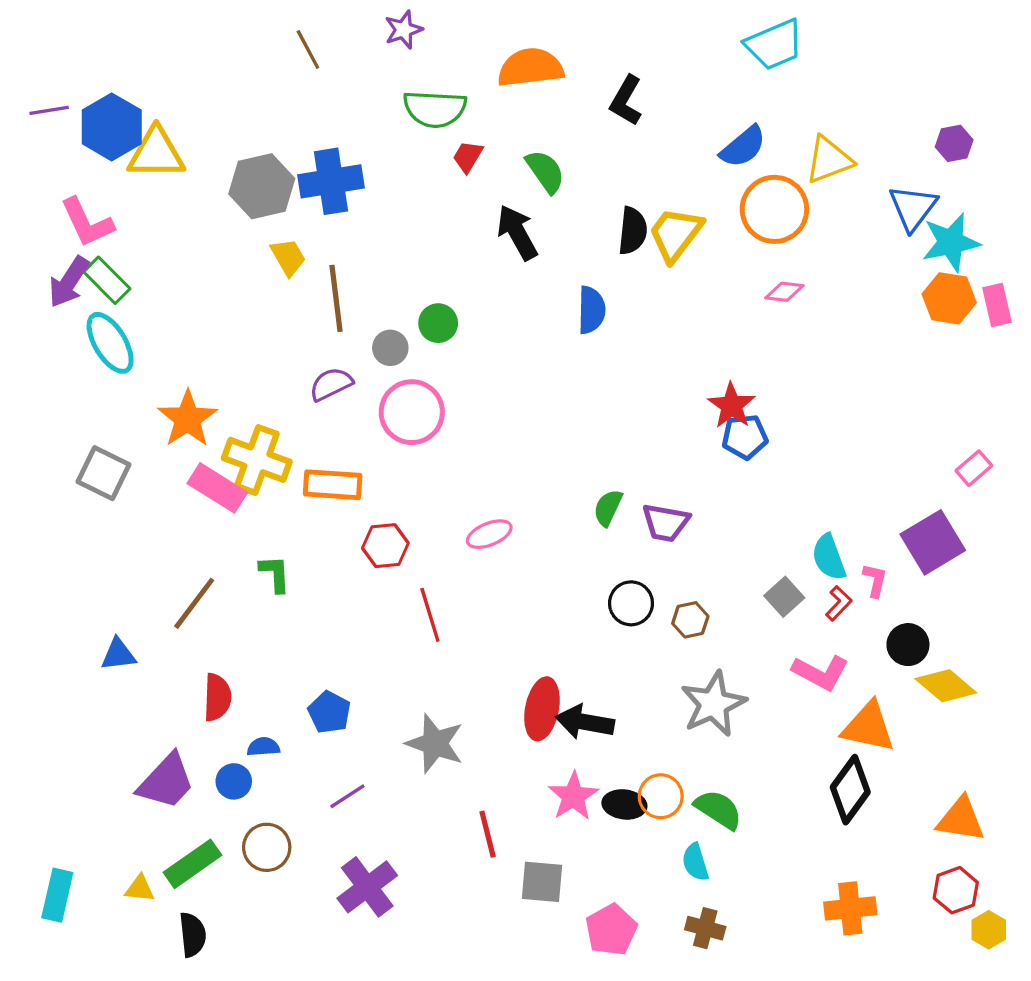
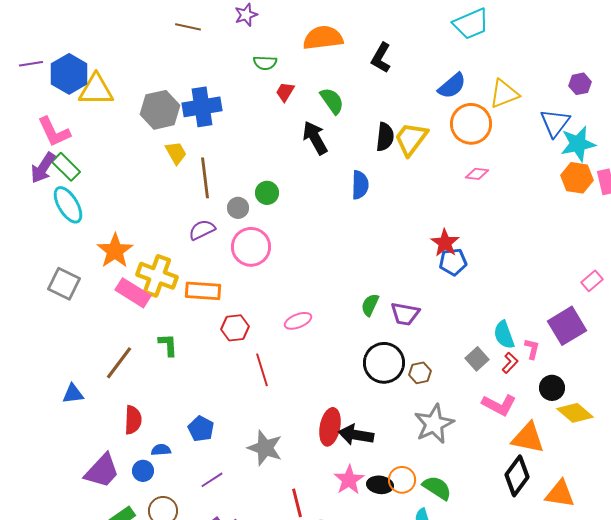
brown line: (308, 49) -> (188, 27), turned -50
green semicircle: (435, 109) -> (265, 63), size x0.6
black circle: (631, 603) -> (384, 363), size x1.5
orange triangle: (961, 819) -> (560, 494), moved

